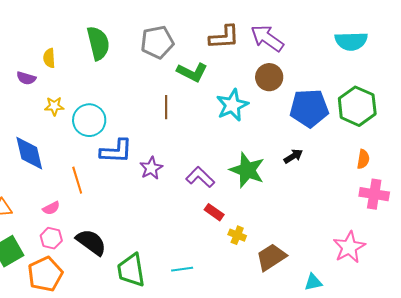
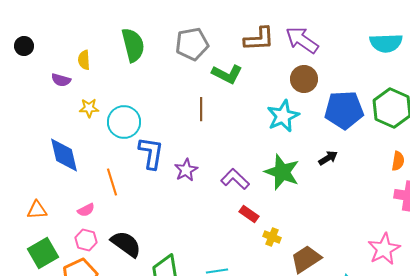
cyan star: (232, 105) -> (283, 116), moved
blue L-shape: (116, 151) -> (151, 153), turned -84

